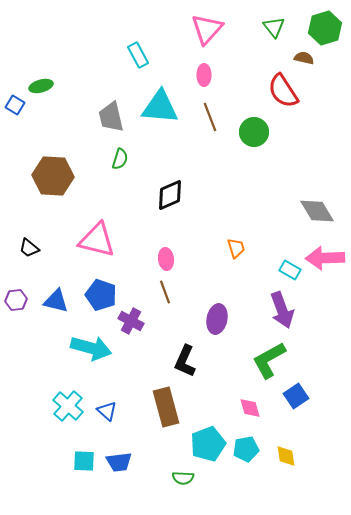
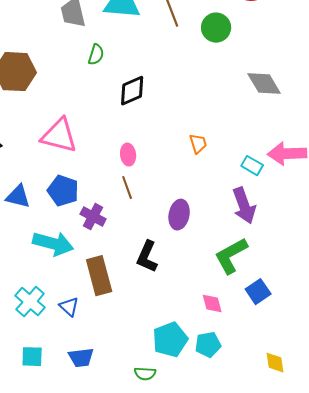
green semicircle: (120, 159) -> (96, 55), moved
gray diamond: (317, 211) -> (264, 84), moved
brown rectangle: (166, 407) -> (99, 276), moved
yellow diamond: (286, 456) -> (275, 363), moved
cyan square: (84, 461) -> (32, 357), moved

